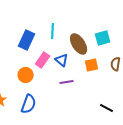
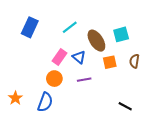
cyan line: (53, 31) -> (70, 27), turned 49
blue rectangle: (27, 40) -> (30, 27), moved
orange circle: (26, 75) -> (54, 79), moved

